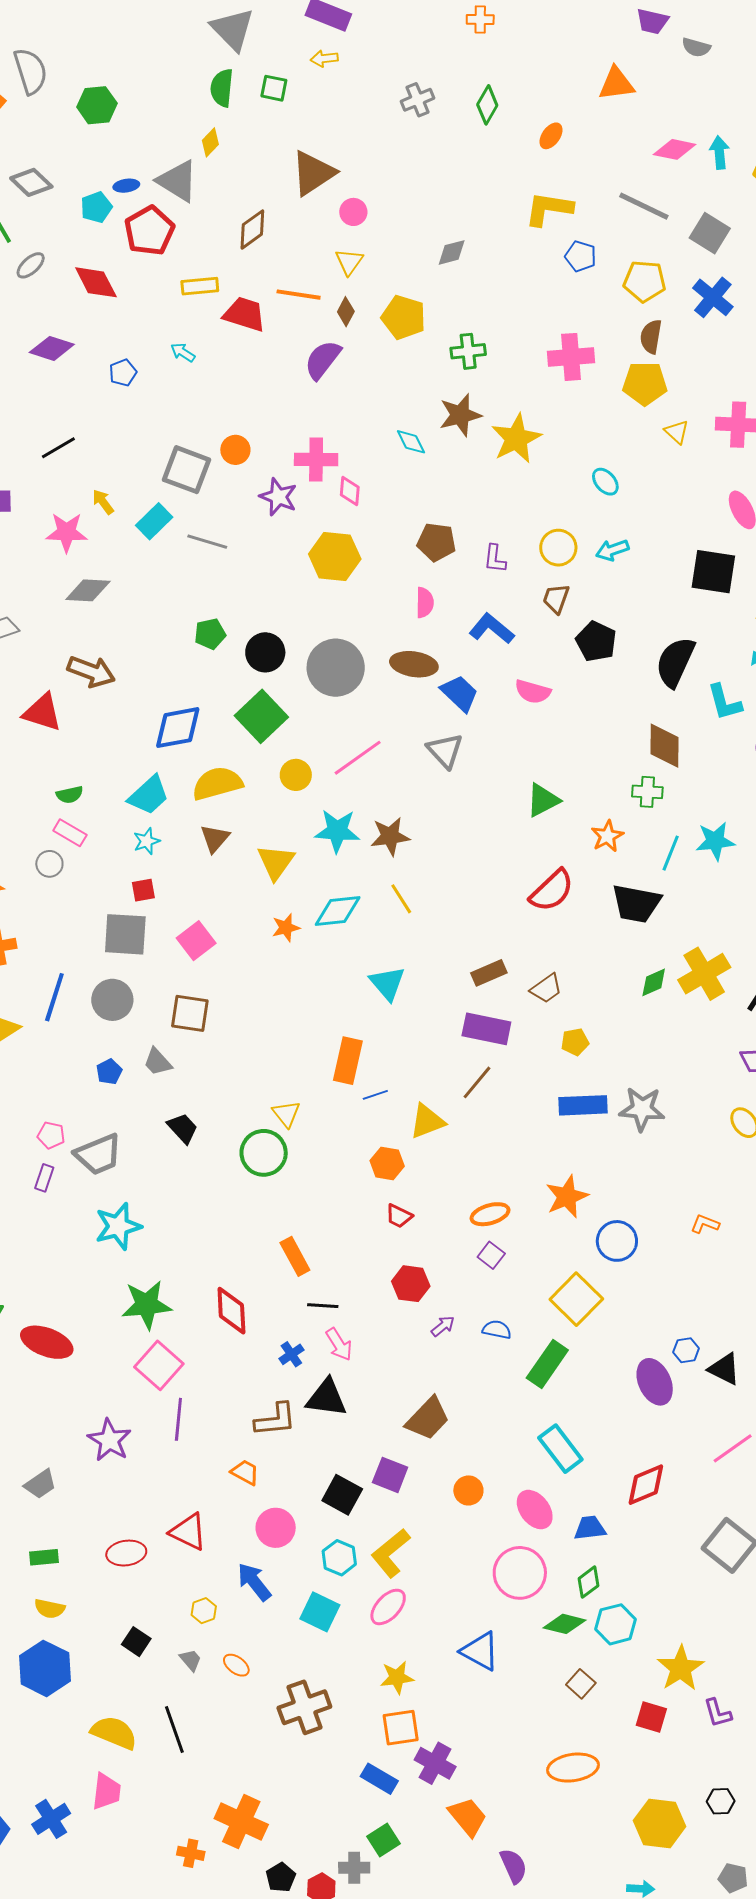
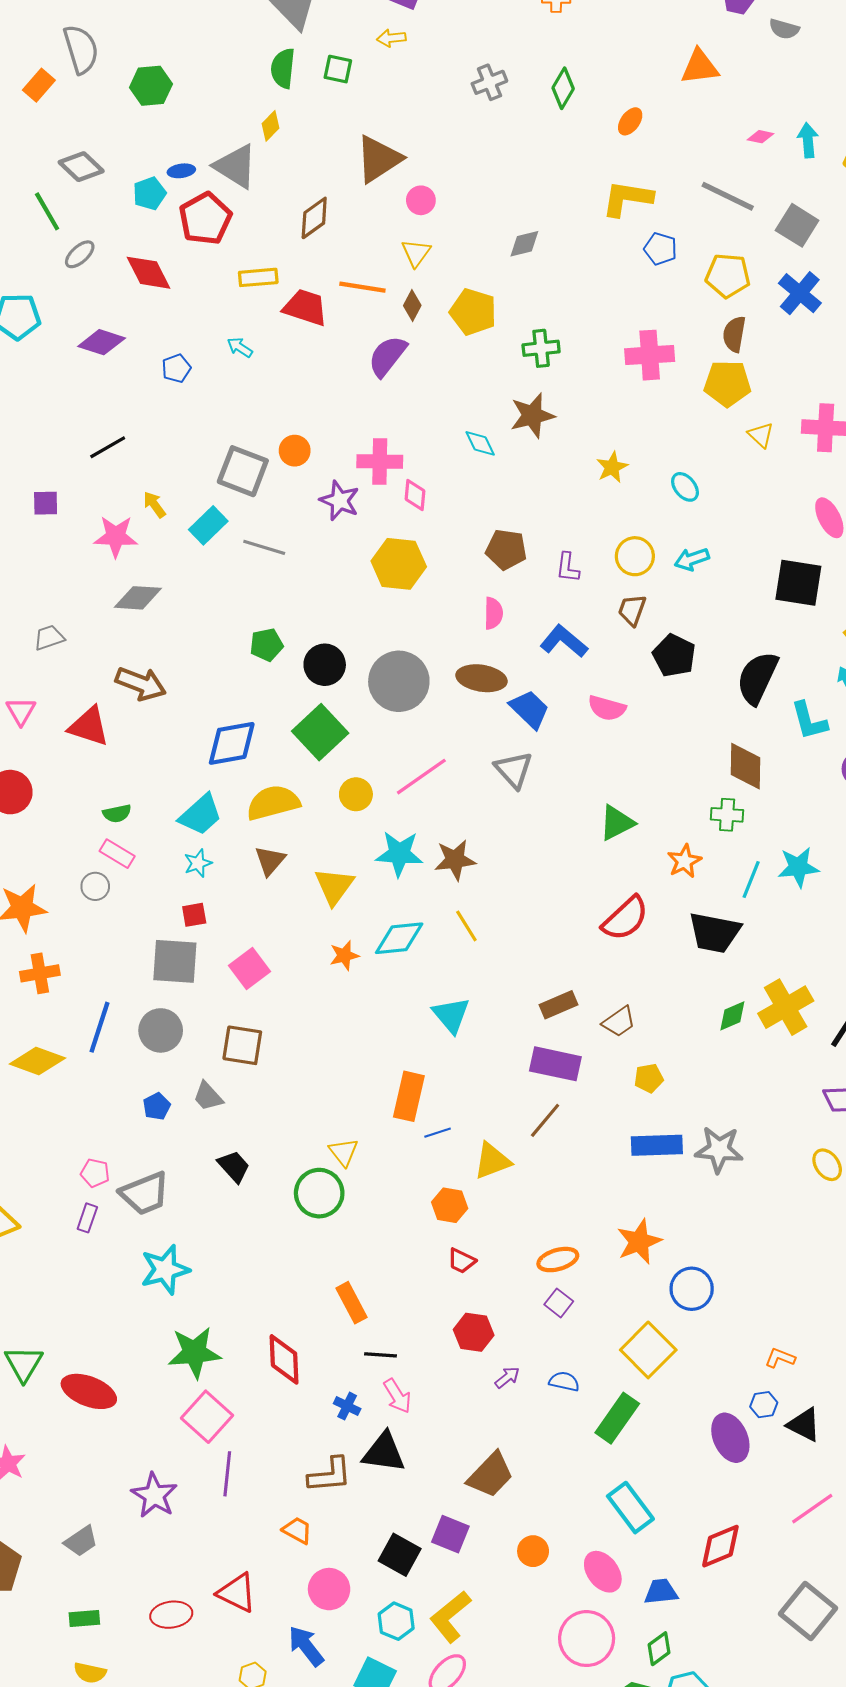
pink diamond: (675, 149) -> (760, 137), size x0.6
yellow star: (516, 439) -> (612, 467), moved, size x0.6
orange L-shape: (705, 1224) -> (780, 1358), moved
blue cross: (291, 1354) -> (347, 1406), turned -30

